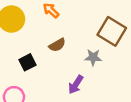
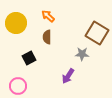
brown semicircle: (57, 45) -> (47, 37), moved, turned 120

